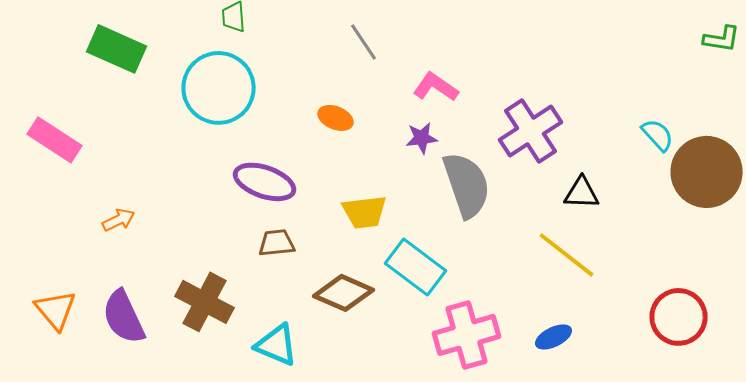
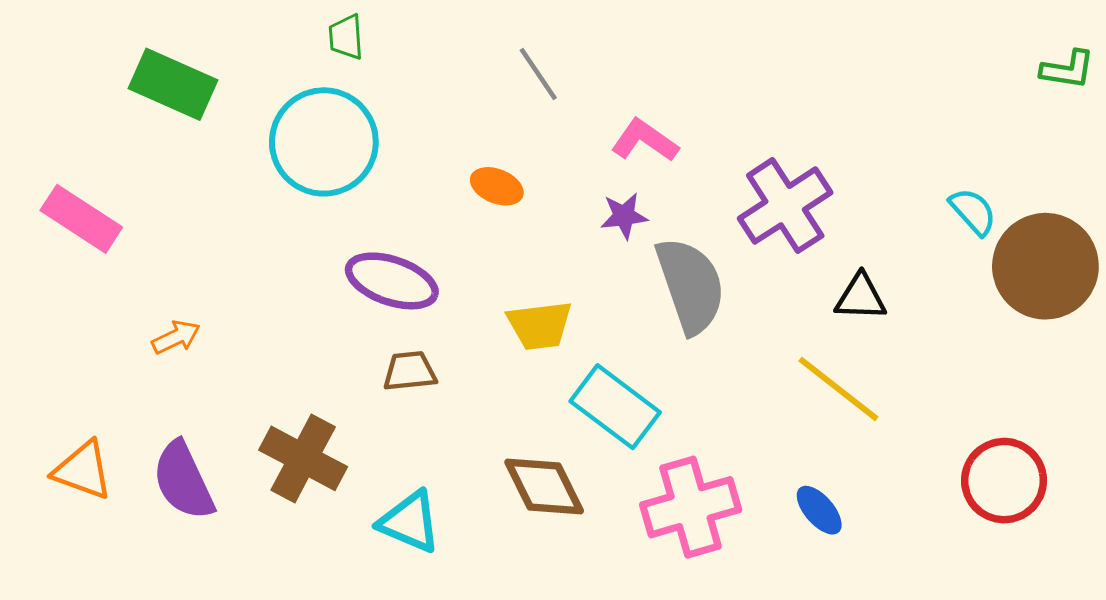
brown diamond: (344, 293) -> (544, 486), moved, turned 40
orange triangle: (56, 310) -> (83, 470), turned -30
blue ellipse: (554, 337) -> (819, 510), turned 75

